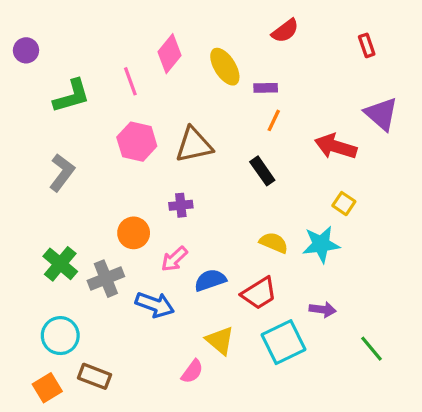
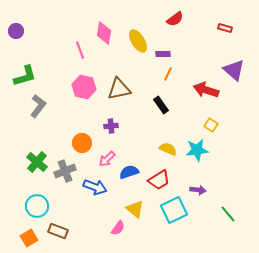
red rectangle: (367, 45) -> (225, 28), turned -56
pink diamond: (169, 54) -> (104, 33), turned -30
green L-shape: (72, 96) -> (25, 76), moved

